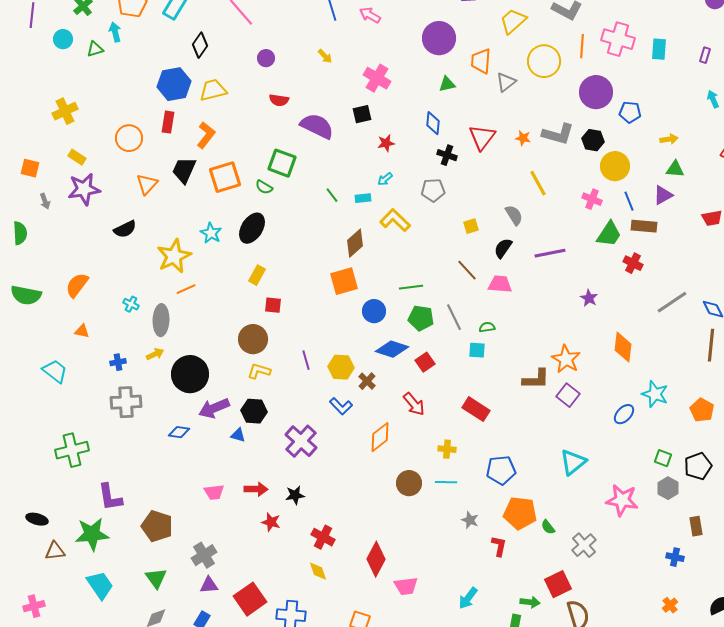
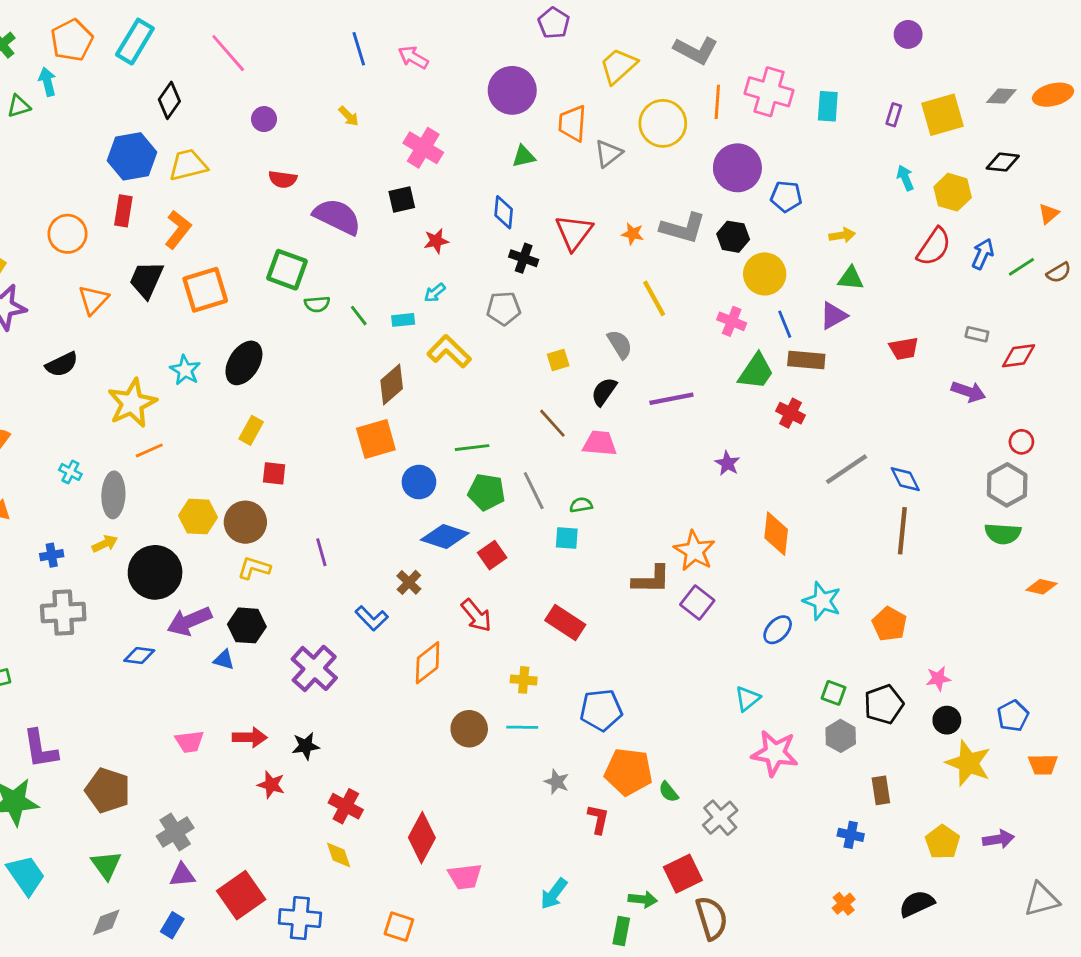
green semicircle: (264, 187) -> (317, 304), moved, turned -36
yellow hexagon: (341, 367) -> (198, 516), moved
cyan triangle: (573, 462) -> (747, 699), moved, size x0.7

